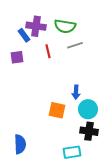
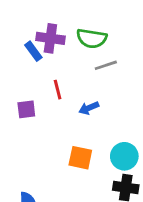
red line: (48, 51) -> (58, 90), moved
purple square: (17, 57) -> (26, 109), moved
blue arrow: (76, 92) -> (89, 108), moved, turned 64

